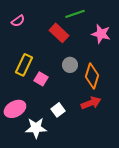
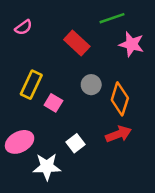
green line: (75, 14) -> (112, 18), moved

